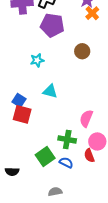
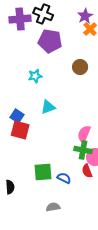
cyan triangle: (50, 91) -> (48, 107), turned -35
green cross: (67, 139) -> (83, 150), moved
green square: (45, 157) -> (43, 172), turned 30
black semicircle: (12, 172) -> (10, 187), turned -96

